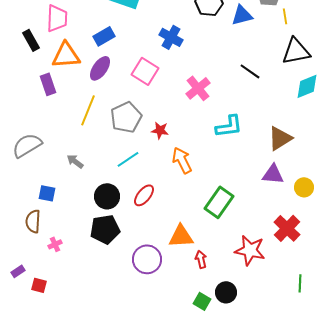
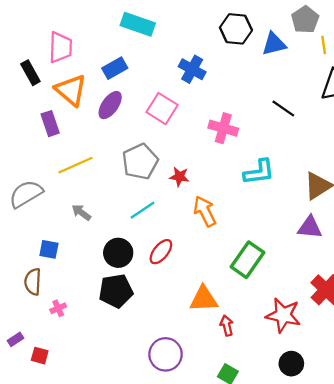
orange triangle: (66, 55) -> (71, 90), turned 44
pink cross: (198, 88) -> (223, 128), turned -35
yellow line: (88, 110) -> (75, 165), moved, turned 44
purple circle: (147, 259) -> (166, 354), moved
black circle: (226, 292) -> (291, 364), moved

